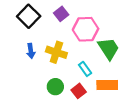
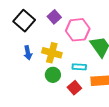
cyan rectangle: (85, 69) -> (79, 67), turned -48
green circle: (55, 87) -> (53, 75), moved

